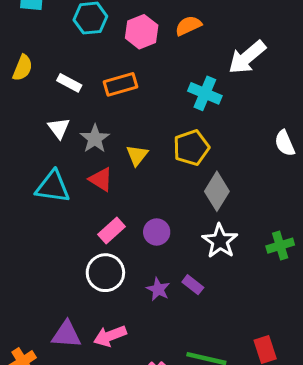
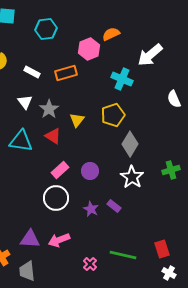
pink hexagon: (142, 32) -> (89, 49), moved
white semicircle: (285, 143) -> (174, 99), moved
green cross: (280, 246) -> (171, 170), moved

